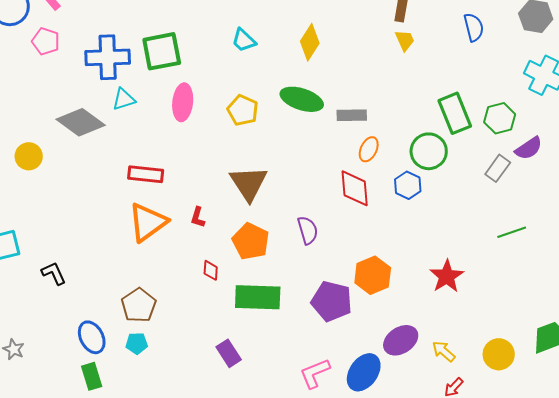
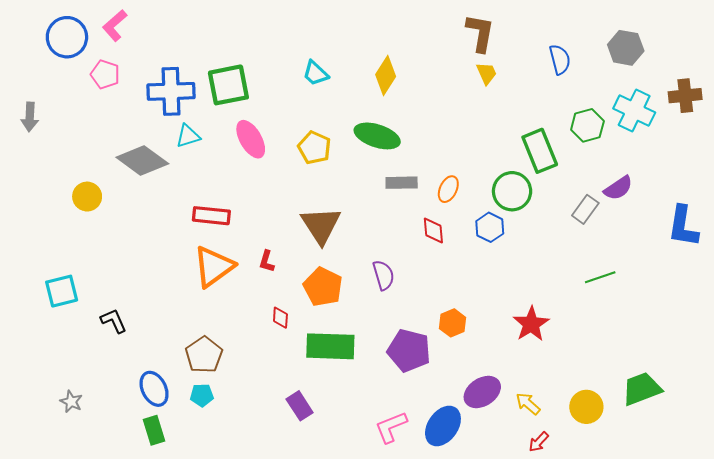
pink ellipse: (183, 102) -> (251, 139), turned -36
gray rectangle: (352, 115) -> (402, 183), moved
green hexagon: (500, 118) -> (587, 125), moved
red diamond: (355, 188) -> (433, 231), size x0.7
orange hexagon: (373, 275) -> (453, 323), size x0.7

